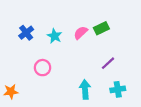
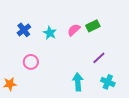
pink circle: (43, 68) -> (31, 62), moved
cyan cross: (118, 89) -> (108, 82), turned 32

